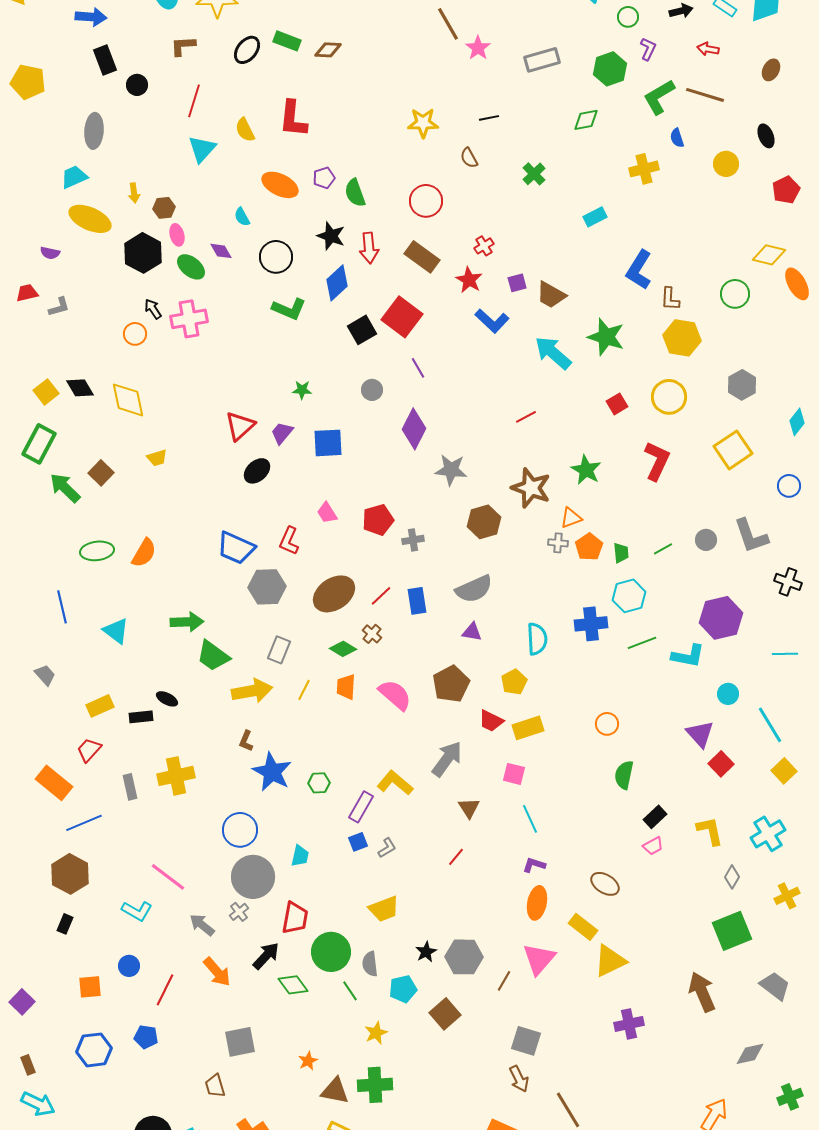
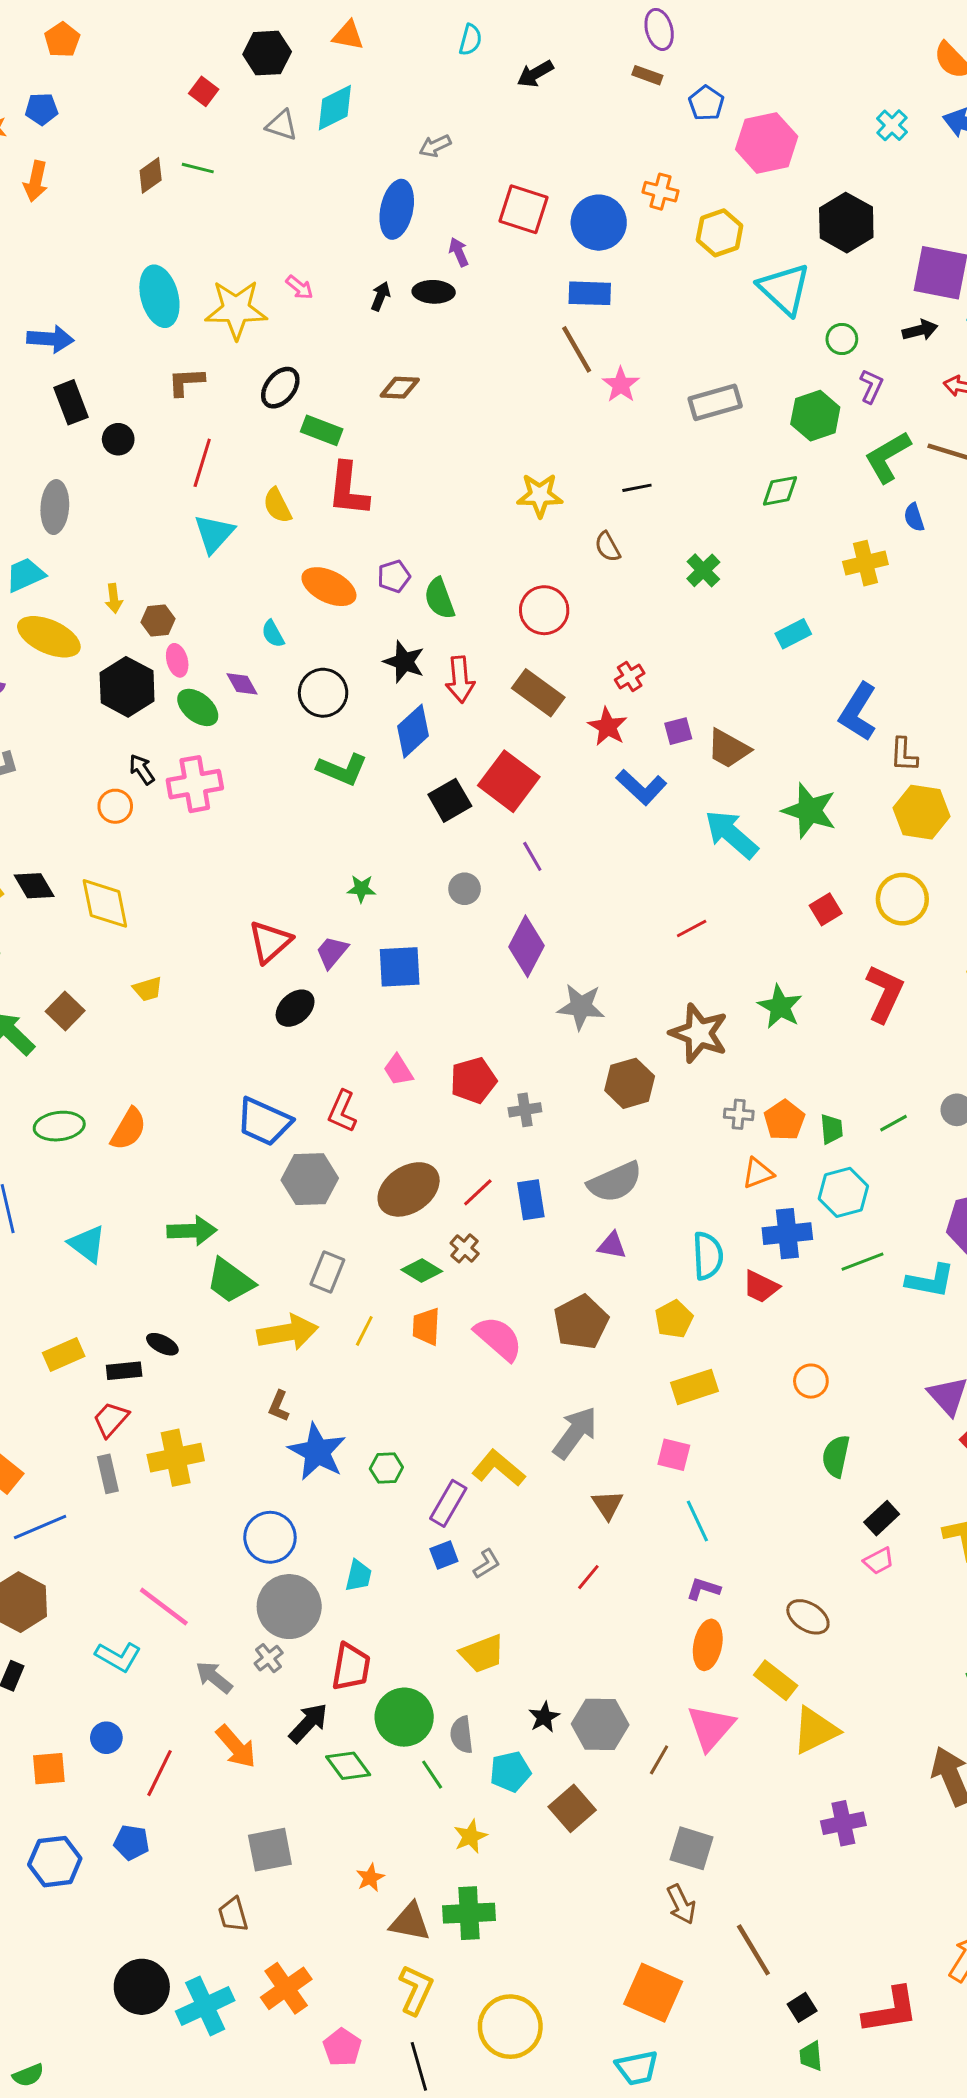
green rectangle: (287, 41) -> (322, 430), moved
orange triangle: (571, 518) -> (758, 1173), moved
red trapezoid: (491, 721) -> (761, 1287), moved
red trapezoid: (89, 750) -> (111, 1419), moved

